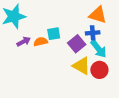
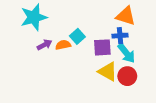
cyan square: (54, 34) -> (77, 36), turned -32
purple square: (77, 44) -> (102, 47), turned 36

